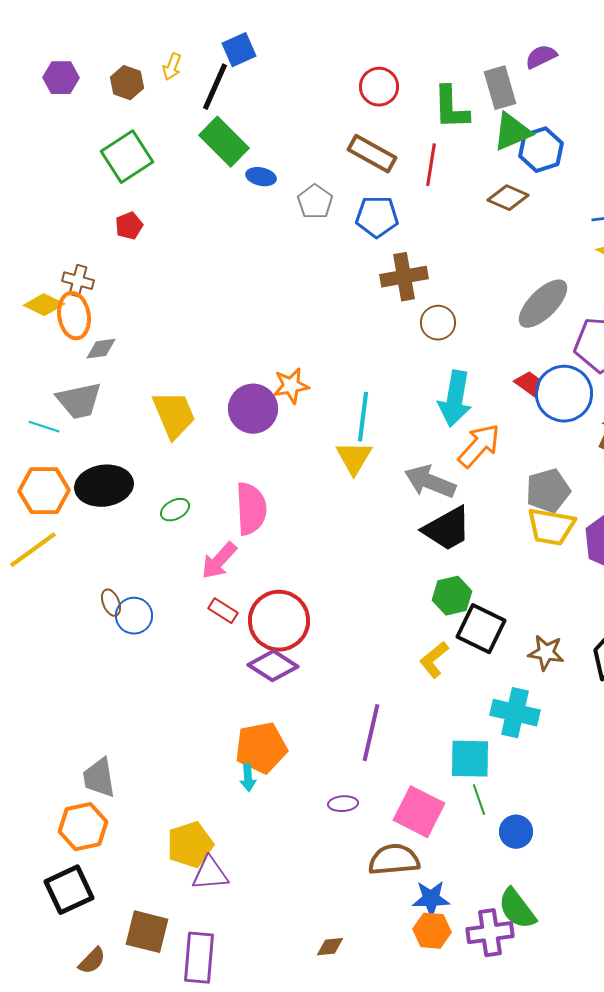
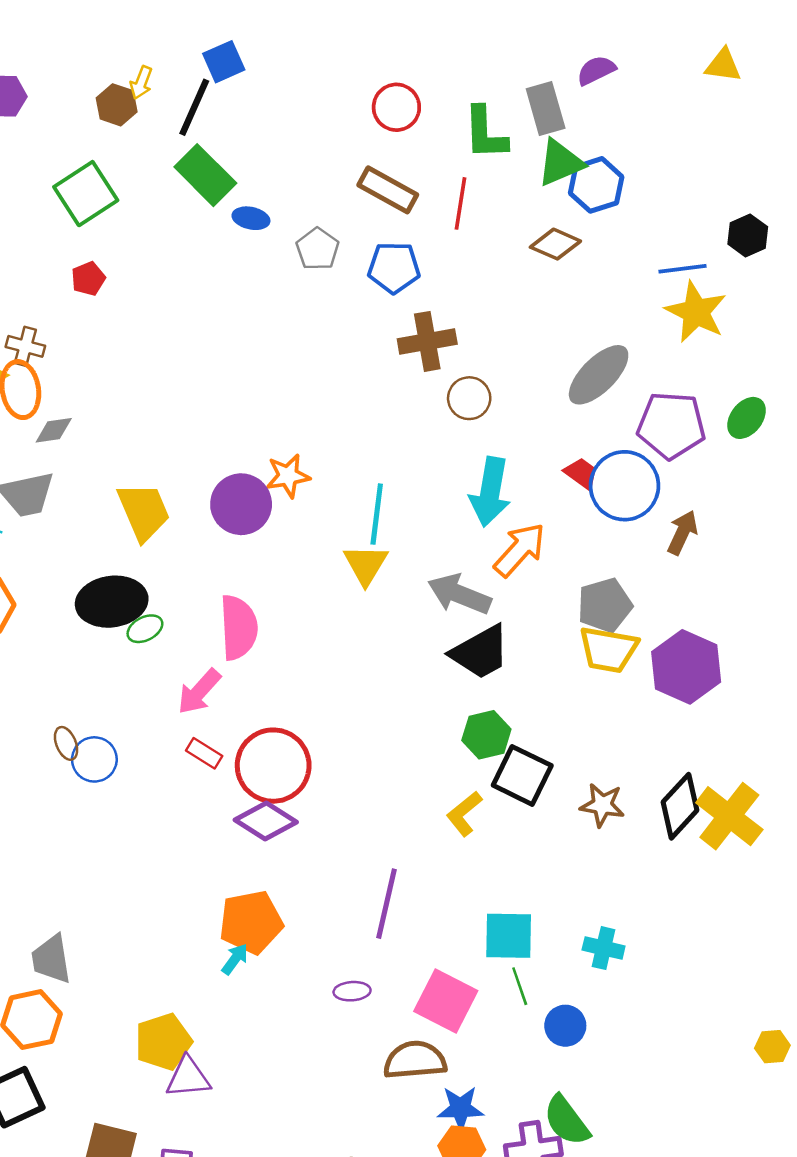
brown hexagon: (127, 83) -> (117, 105), moved
black ellipse: (104, 486) -> (112, 602), moved
cyan cross: (515, 713) -> (604, 948), moved, size x0.7
cyan arrow: (248, 778) -> (235, 959), turned -140

